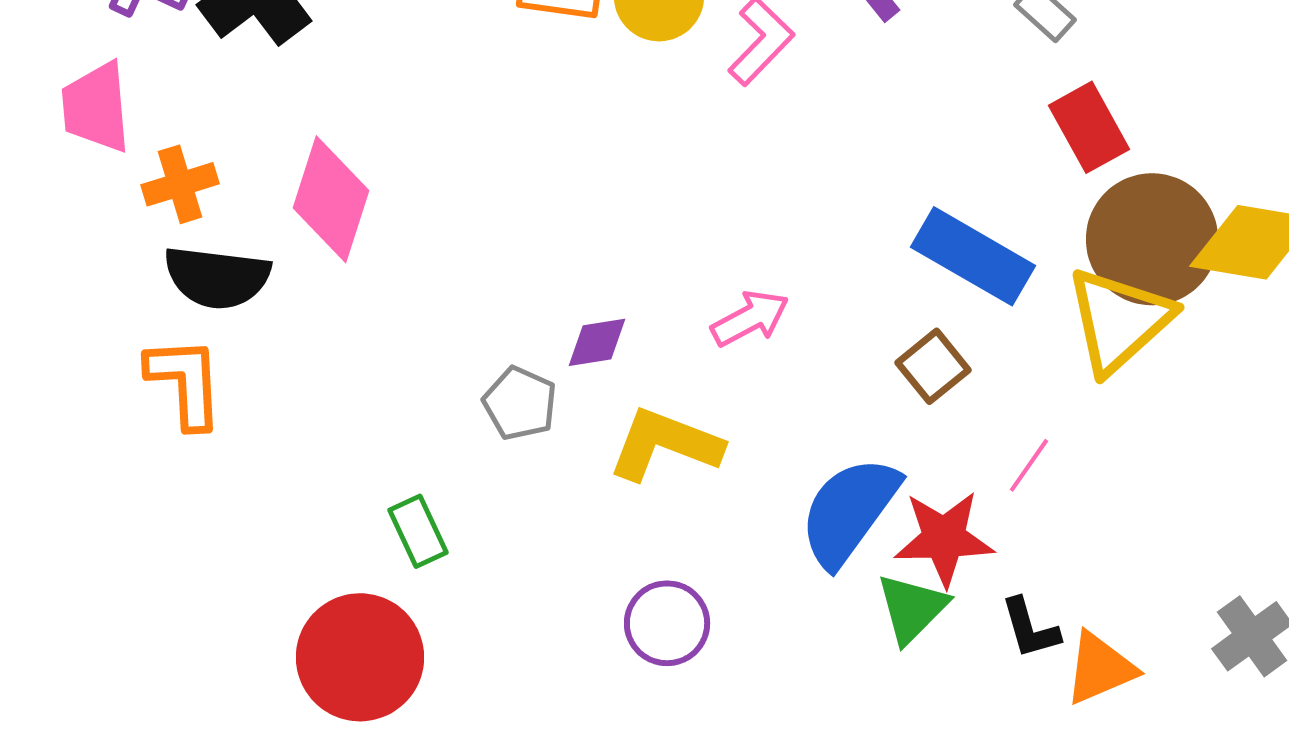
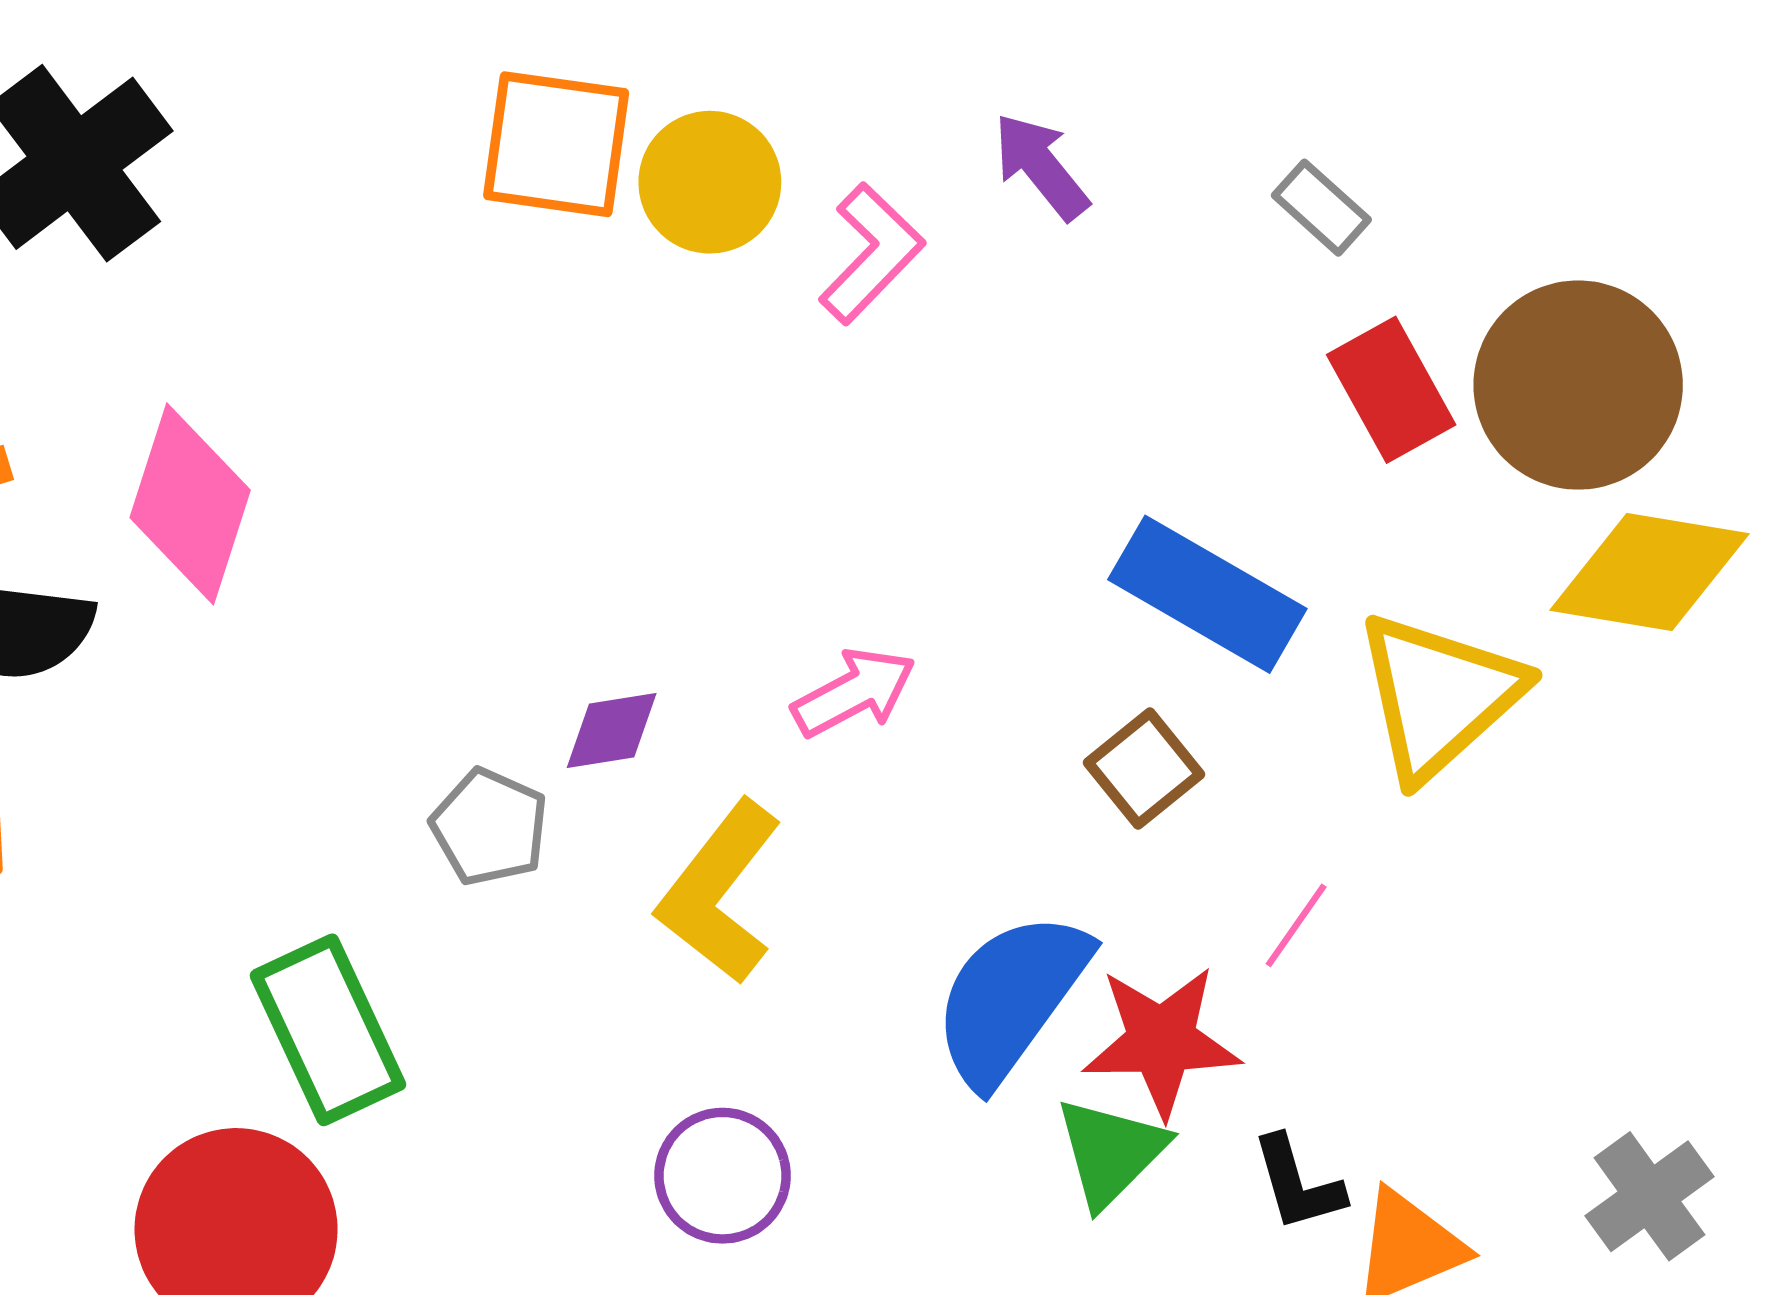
brown circle: (1152, 239) -> (1578, 385), moved
yellow L-shape: (665, 444) -> (719, 892), turned -73
green rectangle: (418, 531) -> (328, 1030), size x1.6

